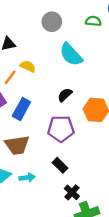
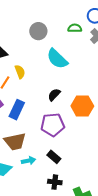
yellow semicircle: (28, 66) -> (20, 72), turned 48
cyan arrow: (27, 178) -> (28, 161), moved
black cross: (72, 192) -> (55, 182), moved, turned -32

